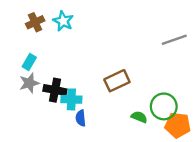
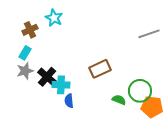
brown cross: (35, 22) -> (30, 30), moved
black cross: (55, 90) -> (47, 77), turned 30

